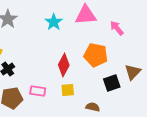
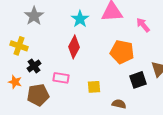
red diamond: (64, 65) -> (74, 47), moved
pink rectangle: (38, 91) -> (61, 78), moved

